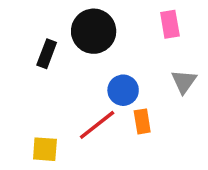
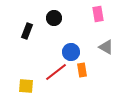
black circle: (94, 31) -> (54, 18), size x0.6
gray triangle: (184, 82) -> (106, 47), turned -35

